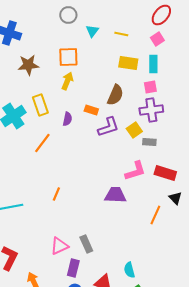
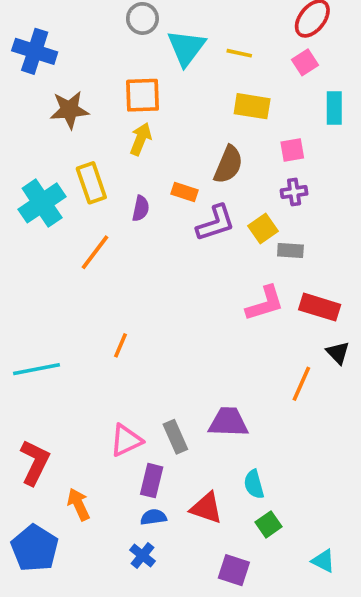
cyan triangle: (92, 31) -> (186, 48), size x1.6
cyan rectangle: (153, 64) -> (334, 108), moved
purple cross: (151, 110) -> (294, 192), size x0.6
purple trapezoid: (115, 195) -> (228, 422), moved

